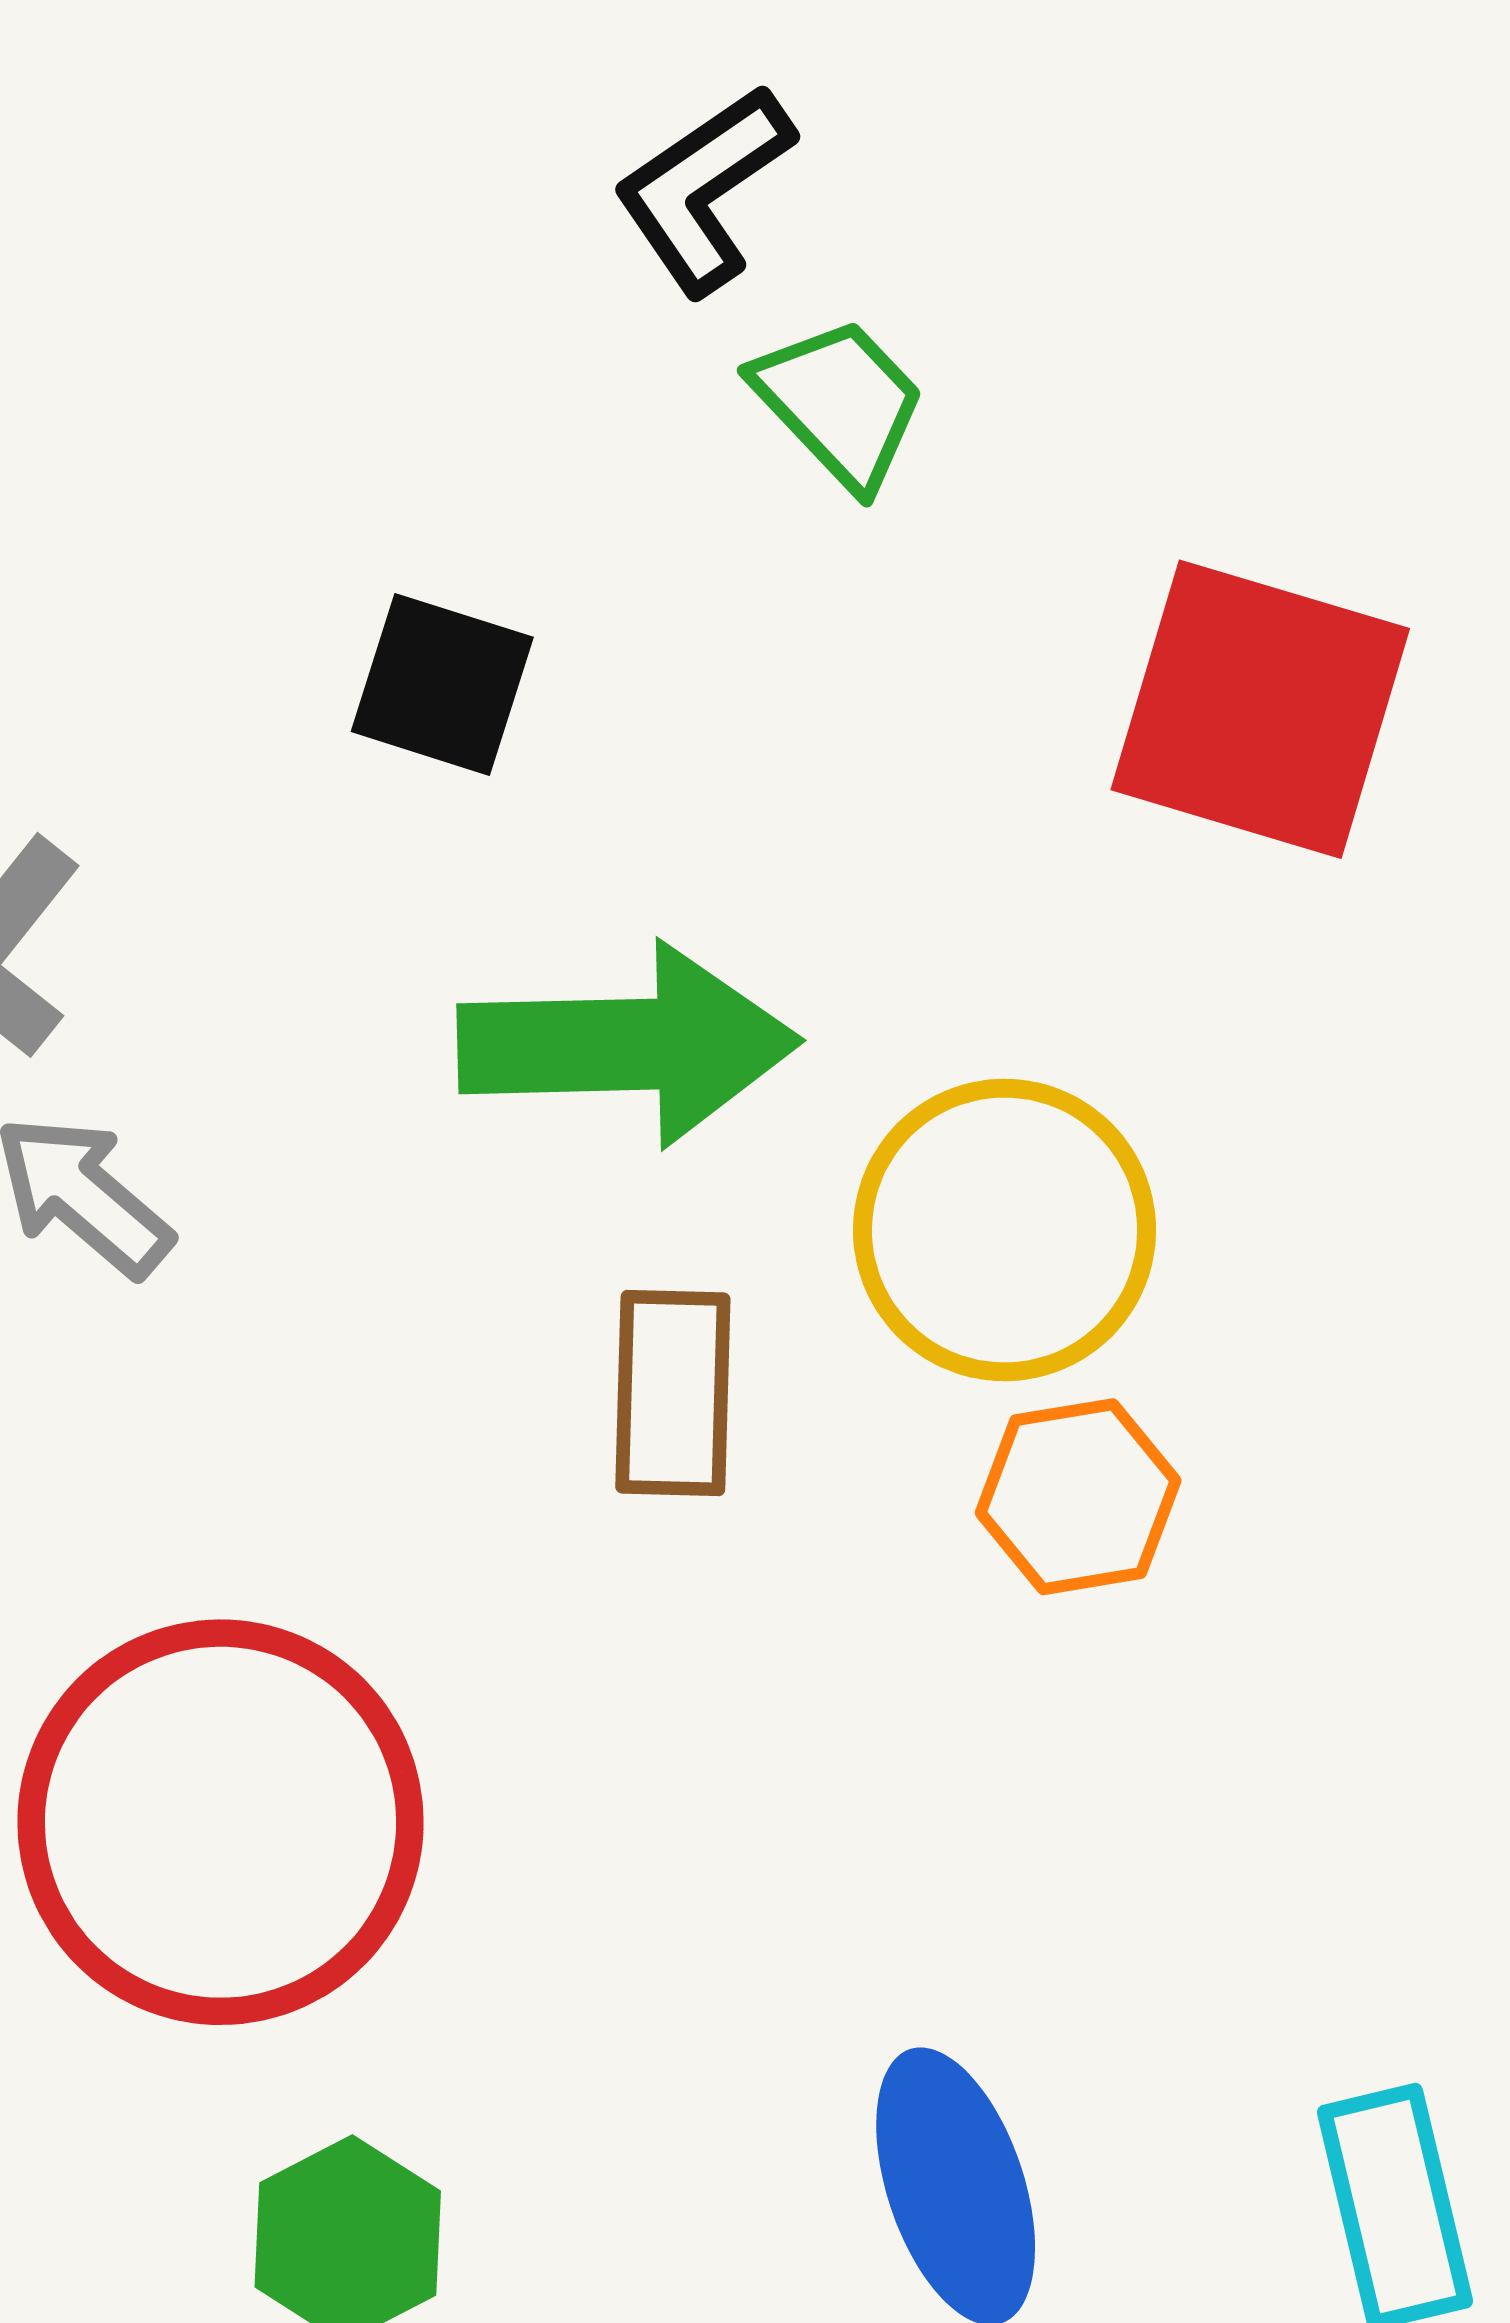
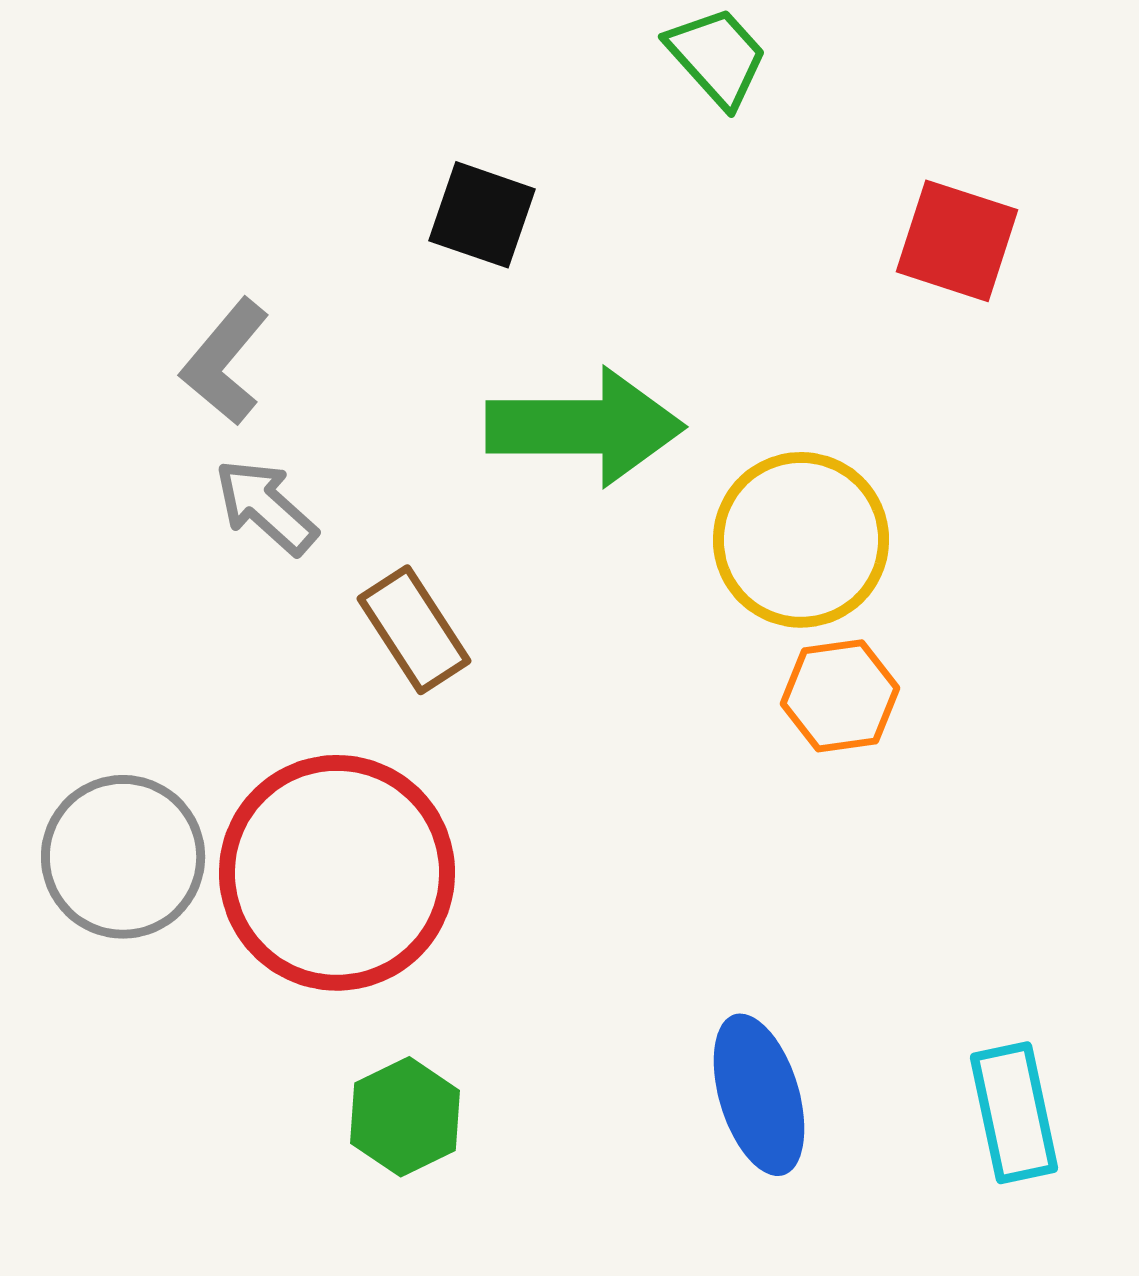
red square: (1260, 709) -> (957, 241), size x0.7
brown rectangle: (673, 1393) -> (414, 630), moved, turned -36

